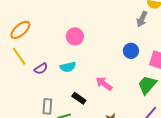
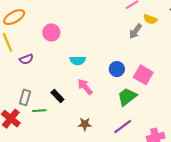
pink circle: (75, 36) -> (51, 32), moved
blue circle: (131, 51) -> (117, 69), moved
cyan semicircle: (68, 67) -> (78, 60), moved

